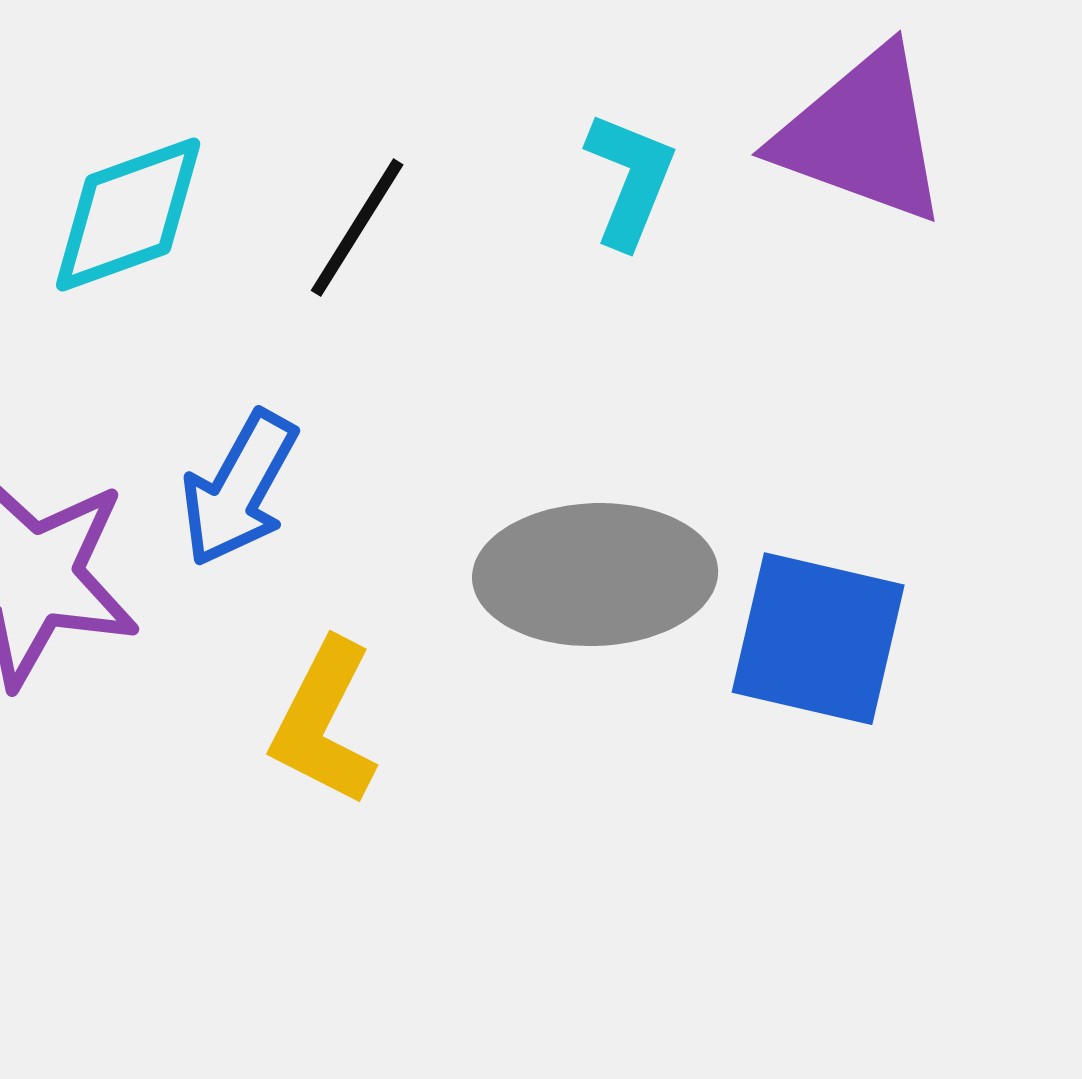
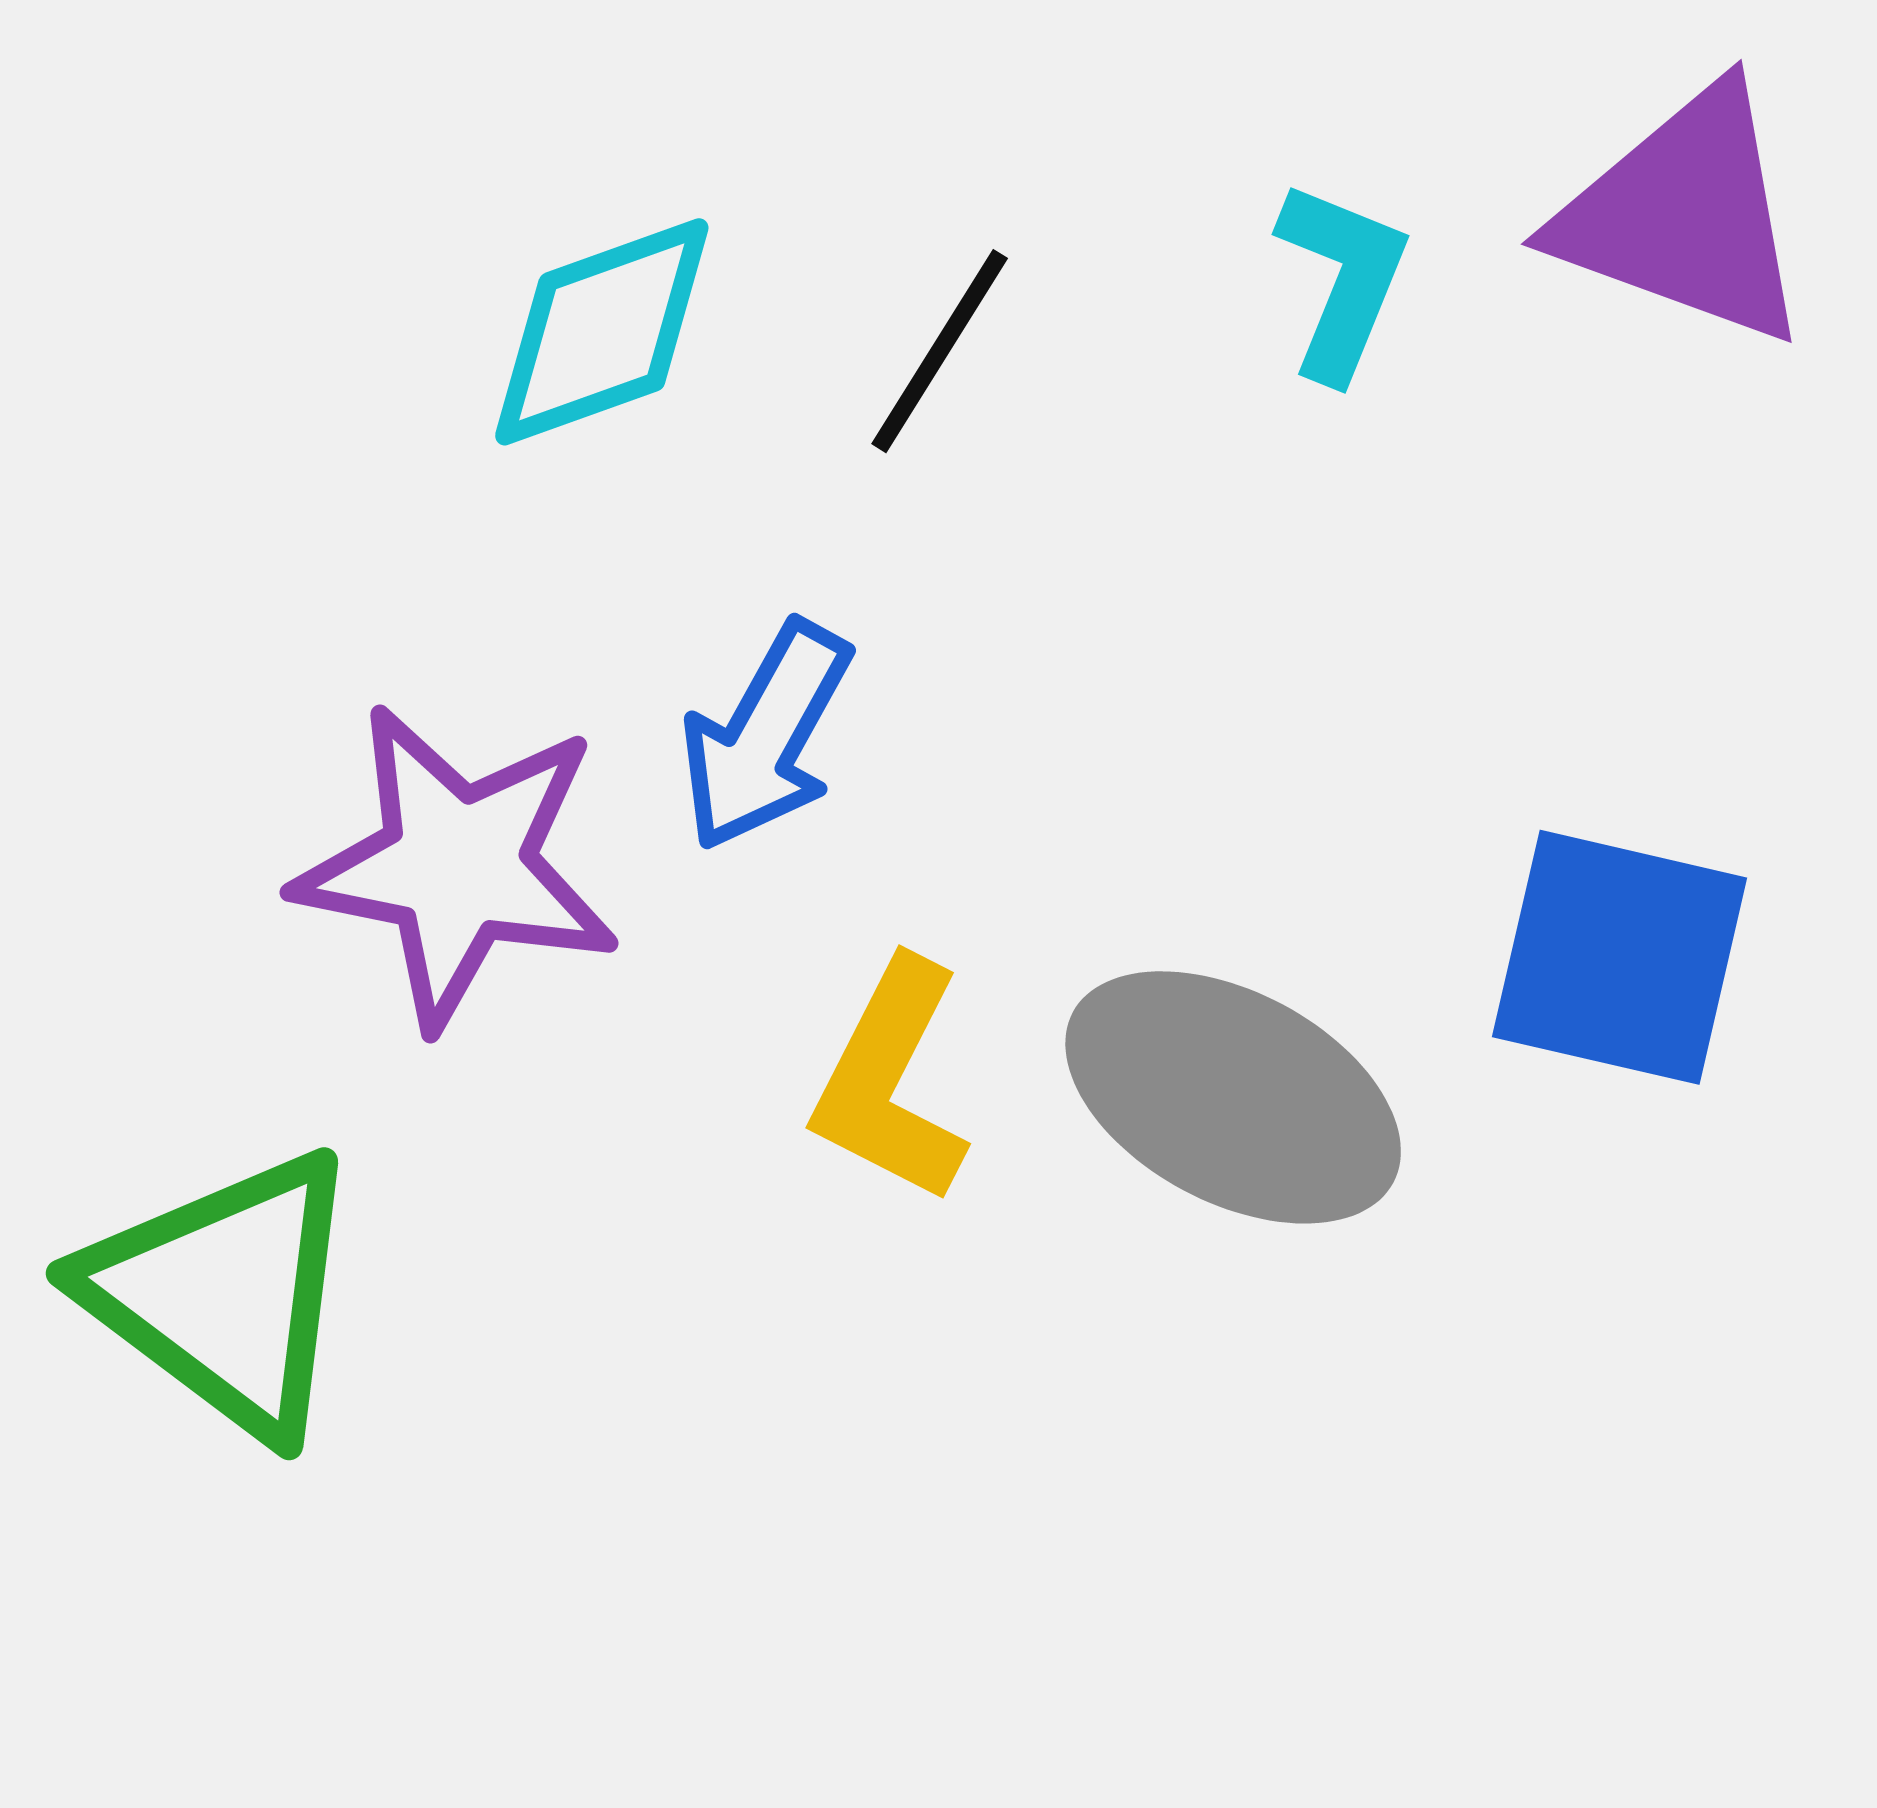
gray ellipse: (595, 575) -> (1233, 1097), moved, turned 30

